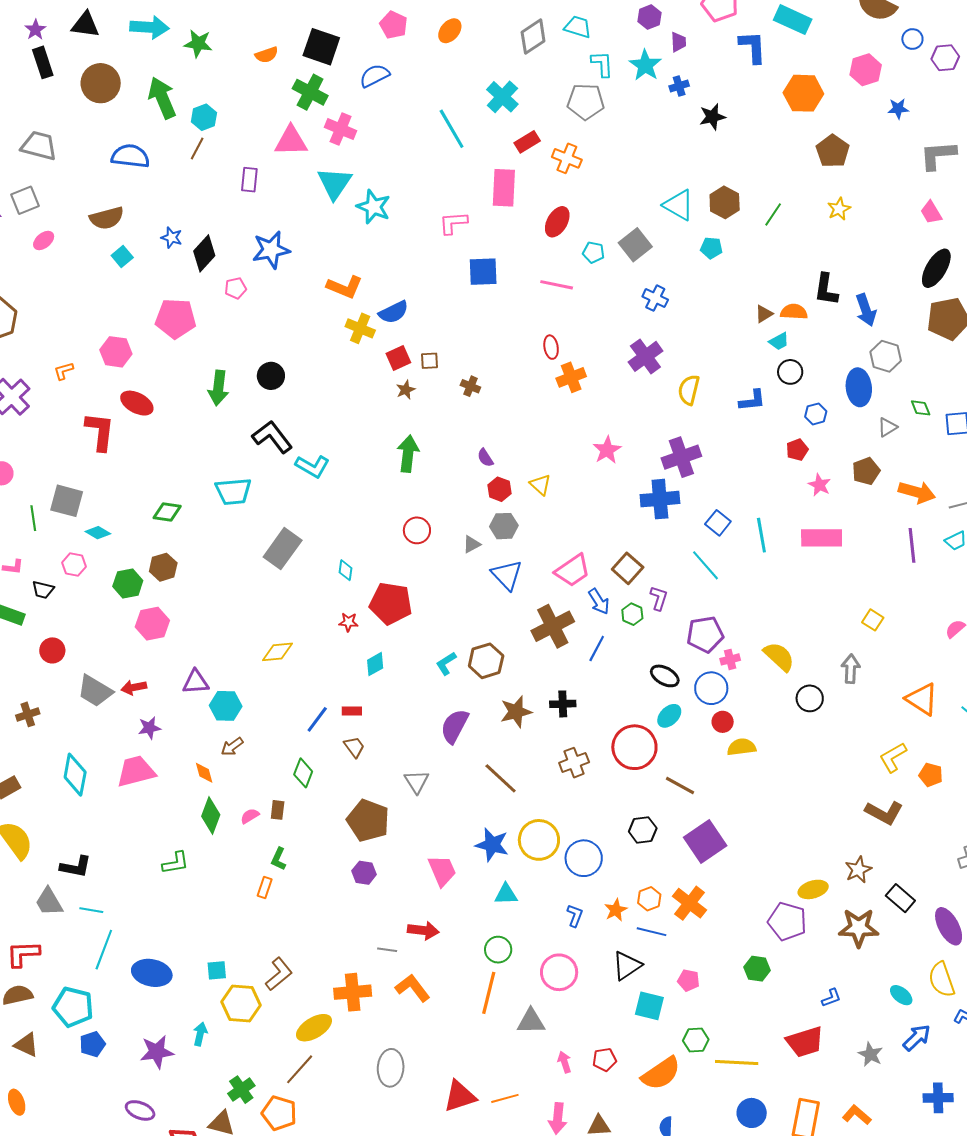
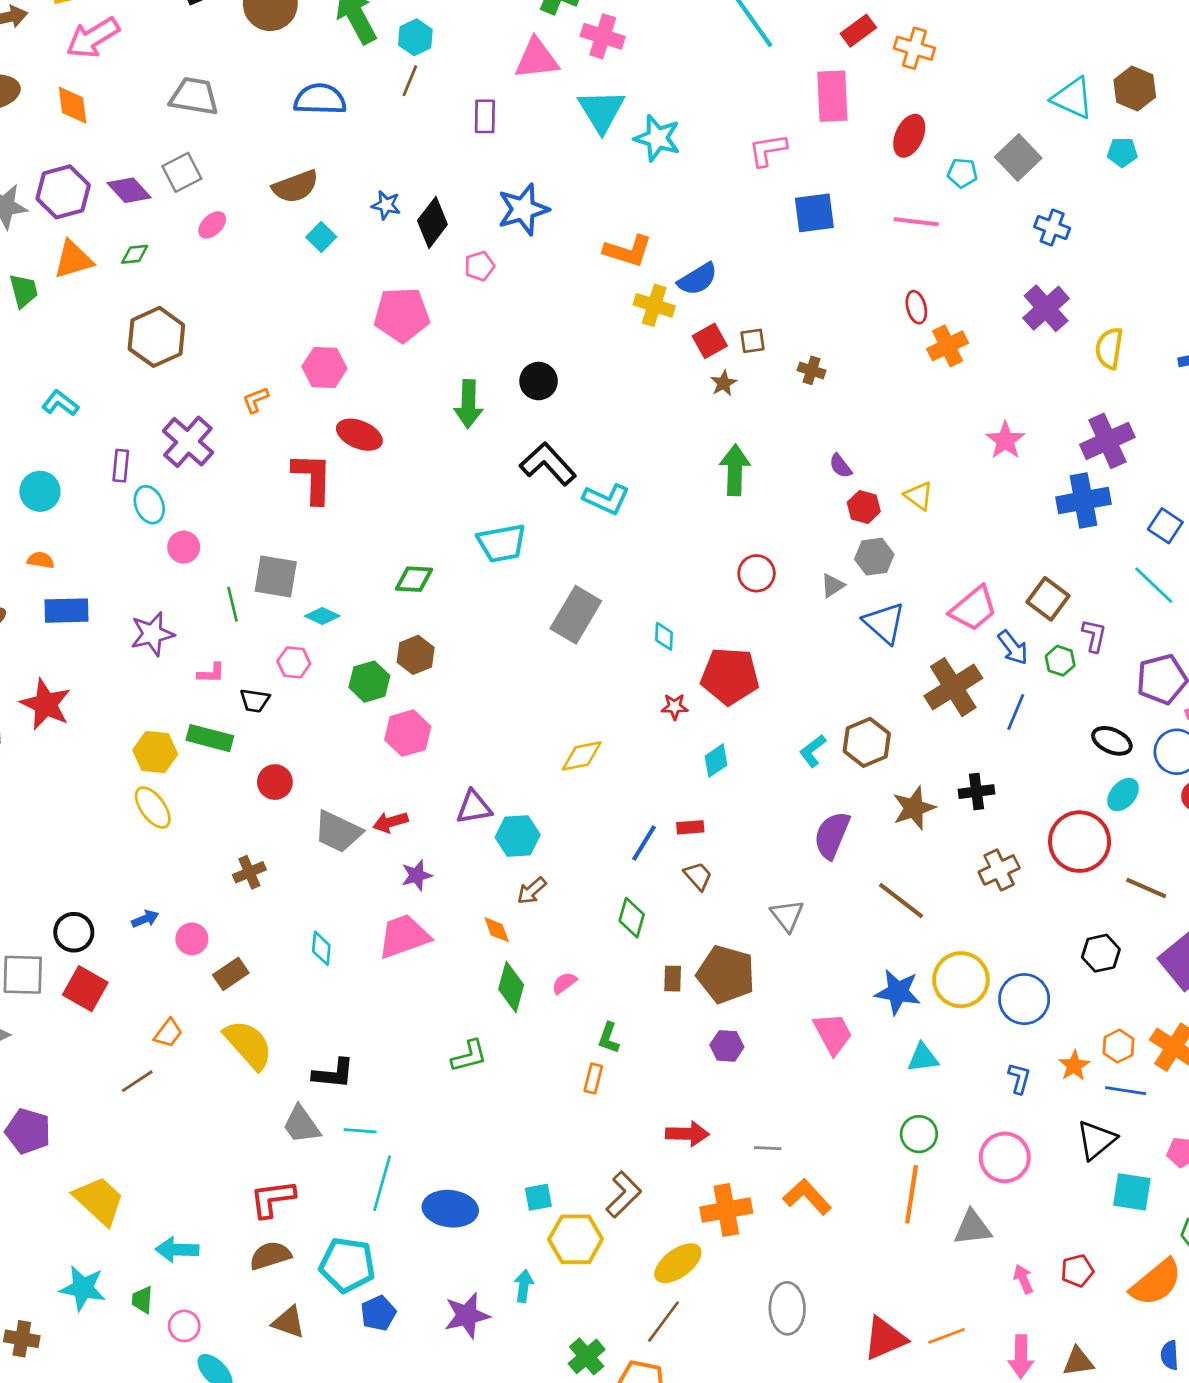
cyan diamond: (75, 775) -> (321, 948), size x0.6
brown rectangle: (278, 810) -> (673, 979), moved
red arrow: (423, 930) -> (687, 1134), moved

